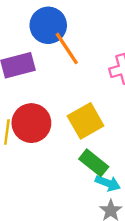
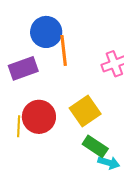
orange line: (67, 48) -> (64, 50), turned 32

